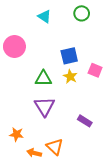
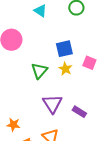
green triangle: (43, 79) -> (39, 71), turned -48
purple triangle: (44, 106) -> (52, 104), moved

